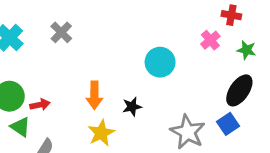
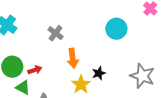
gray cross: (61, 32) -> (56, 33), moved
black star: (132, 107) -> (99, 73), moved

